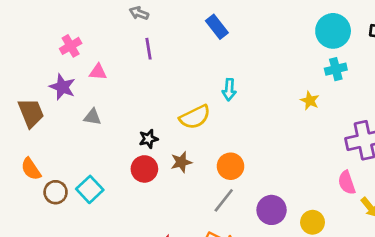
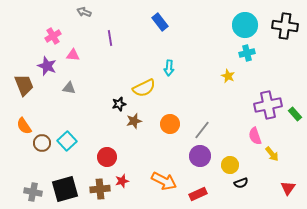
gray arrow: (139, 13) -> (84, 12), moved
black star: (149, 139) -> (119, 104), moved
red circle: (144, 169) -> (107, 157), moved
gray line: (224, 200) -> (202, 130), moved

